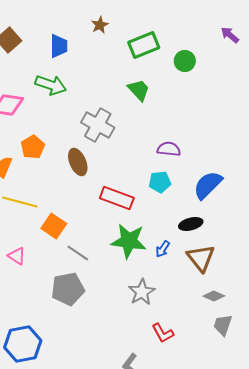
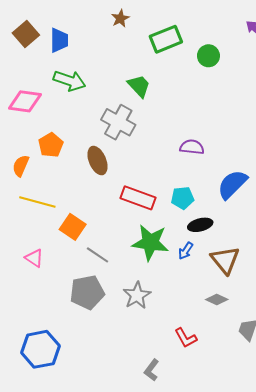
blue trapezoid: (59, 46) -> (59, 40), moved
green trapezoid: (139, 90) -> (139, 86), moved
cyan pentagon: (160, 182) -> (183, 198), moved
black ellipse: (191, 224) -> (200, 225), moved
gray star: (142, 292) -> (137, 295), moved
gray diamond: (214, 296) -> (217, 300), moved

